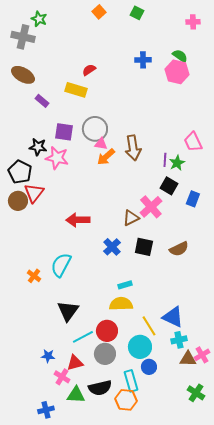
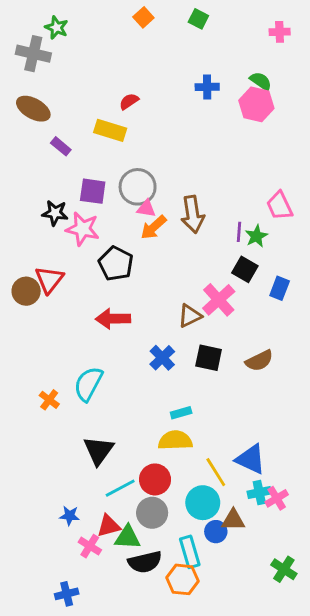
black pentagon: (20, 172) -> (116, 264), moved
pink cross: (202, 355) -> (277, 498), moved
brown triangle: (188, 359) -> (233, 520), moved
green triangle: (76, 395) -> (127, 537), moved

